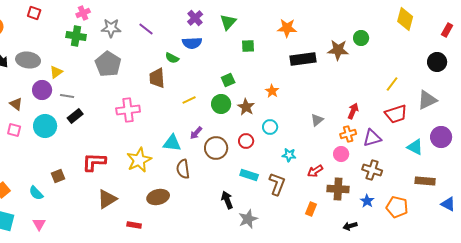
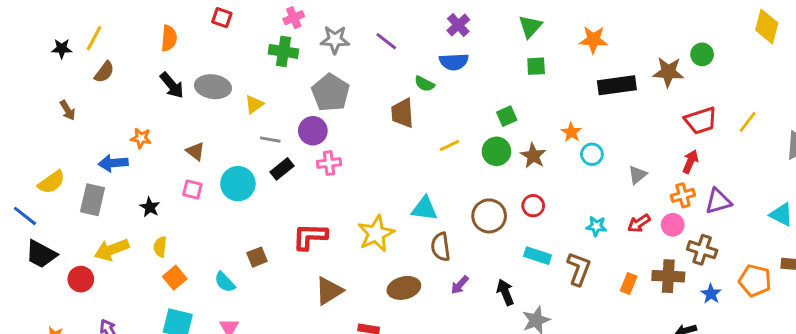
green triangle: (228, 22) -> (530, 26), moved
purple circle: (42, 90) -> (313, 131), moved
pink cross: (128, 110) -> (329, 163), moved, size x0.7
red trapezoid: (396, 114) -> (701, 120), moved
cyan circle: (270, 127) -> (592, 154), moved
purple arrow: (196, 133) -> (460, 285), moved
brown cross: (372, 170) -> (702, 250), moved
red arrow: (315, 171) -> (639, 223), moved
orange pentagon: (397, 207) -> (755, 281), moved
orange rectangle: (311, 209) -> (629, 284), moved

